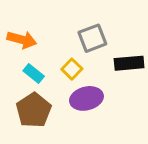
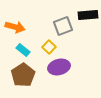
black rectangle: (129, 63) -> (88, 15), moved

